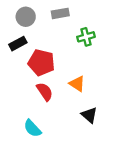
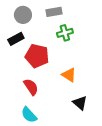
green cross: (86, 37) -> (65, 33), moved
red semicircle: (45, 92) -> (31, 87), moved

